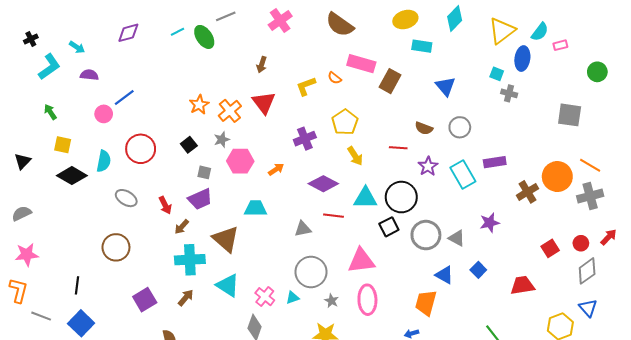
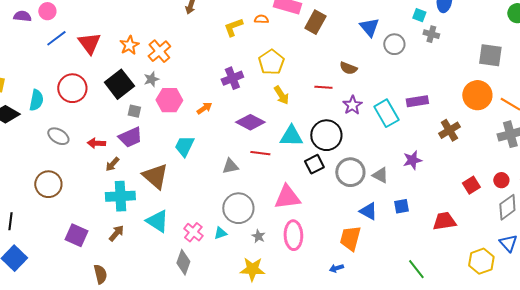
orange semicircle: (335, 78) -> (261, 19), turned 144
red triangle: (264, 103) -> (89, 43), moved
pink circle: (104, 114) -> (47, 11), moved
gray circle: (460, 127) -> (394, 44), moved
black square: (189, 145) -> (119, 84), size x1.8
orange circle: (557, 177) -> (477, 95), moved
red arrow: (165, 205) -> (96, 143), turned 120
cyan trapezoid: (256, 208) -> (184, 146), turned -65
blue square: (478, 270) -> (401, 206), turned 35
purple square: (145, 300) -> (76, 235), turned -35

